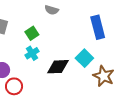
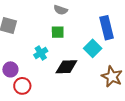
green square: (32, 33) -> (58, 32), moved, turned 32
cyan square: (84, 58) -> (93, 48), moved

